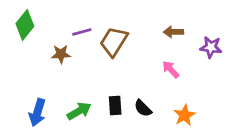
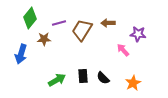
green diamond: (25, 25) -> (30, 18), moved
brown arrow: (173, 32) -> (108, 23), moved
purple star: (211, 47) -> (138, 34), moved
blue arrow: (37, 112) -> (21, 54), moved

